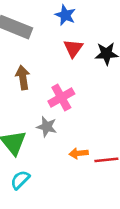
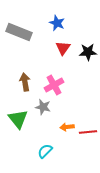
brown arrow: (23, 78) -> (25, 82), moved
cyan semicircle: (20, 180) -> (45, 151), moved

